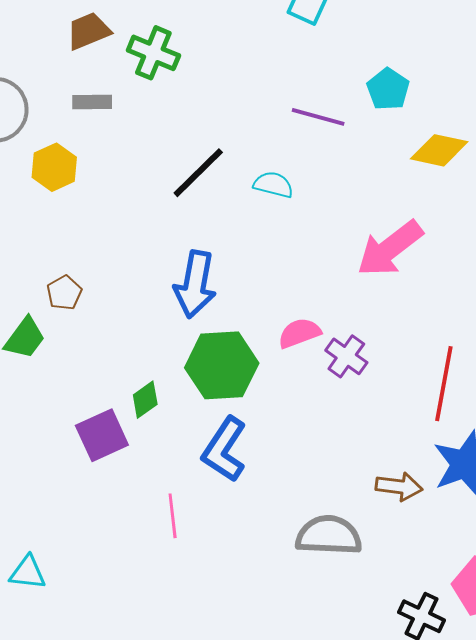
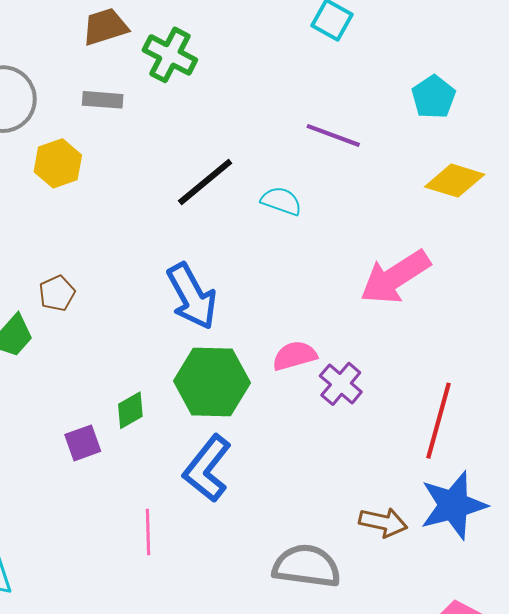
cyan pentagon: (388, 89) -> (433, 97), moved
blue arrow: (195, 284) -> (192, 296), turned -44
purple square: (102, 435) -> (83, 443), size x0.7

